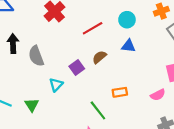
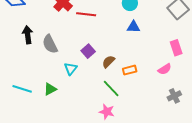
red line: (93, 28) -> (86, 14), moved, turned 42
brown semicircle: (99, 57) -> (108, 62), moved
green triangle: (32, 105) -> (50, 89), turned 40

